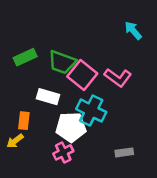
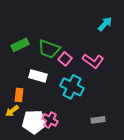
cyan arrow: (133, 30) -> (105, 24), turned 84
pink square: (82, 75) -> (65, 59), size x0.6
white pentagon: (71, 127) -> (34, 122), moved
pink cross: (63, 152) -> (50, 120), turned -35

